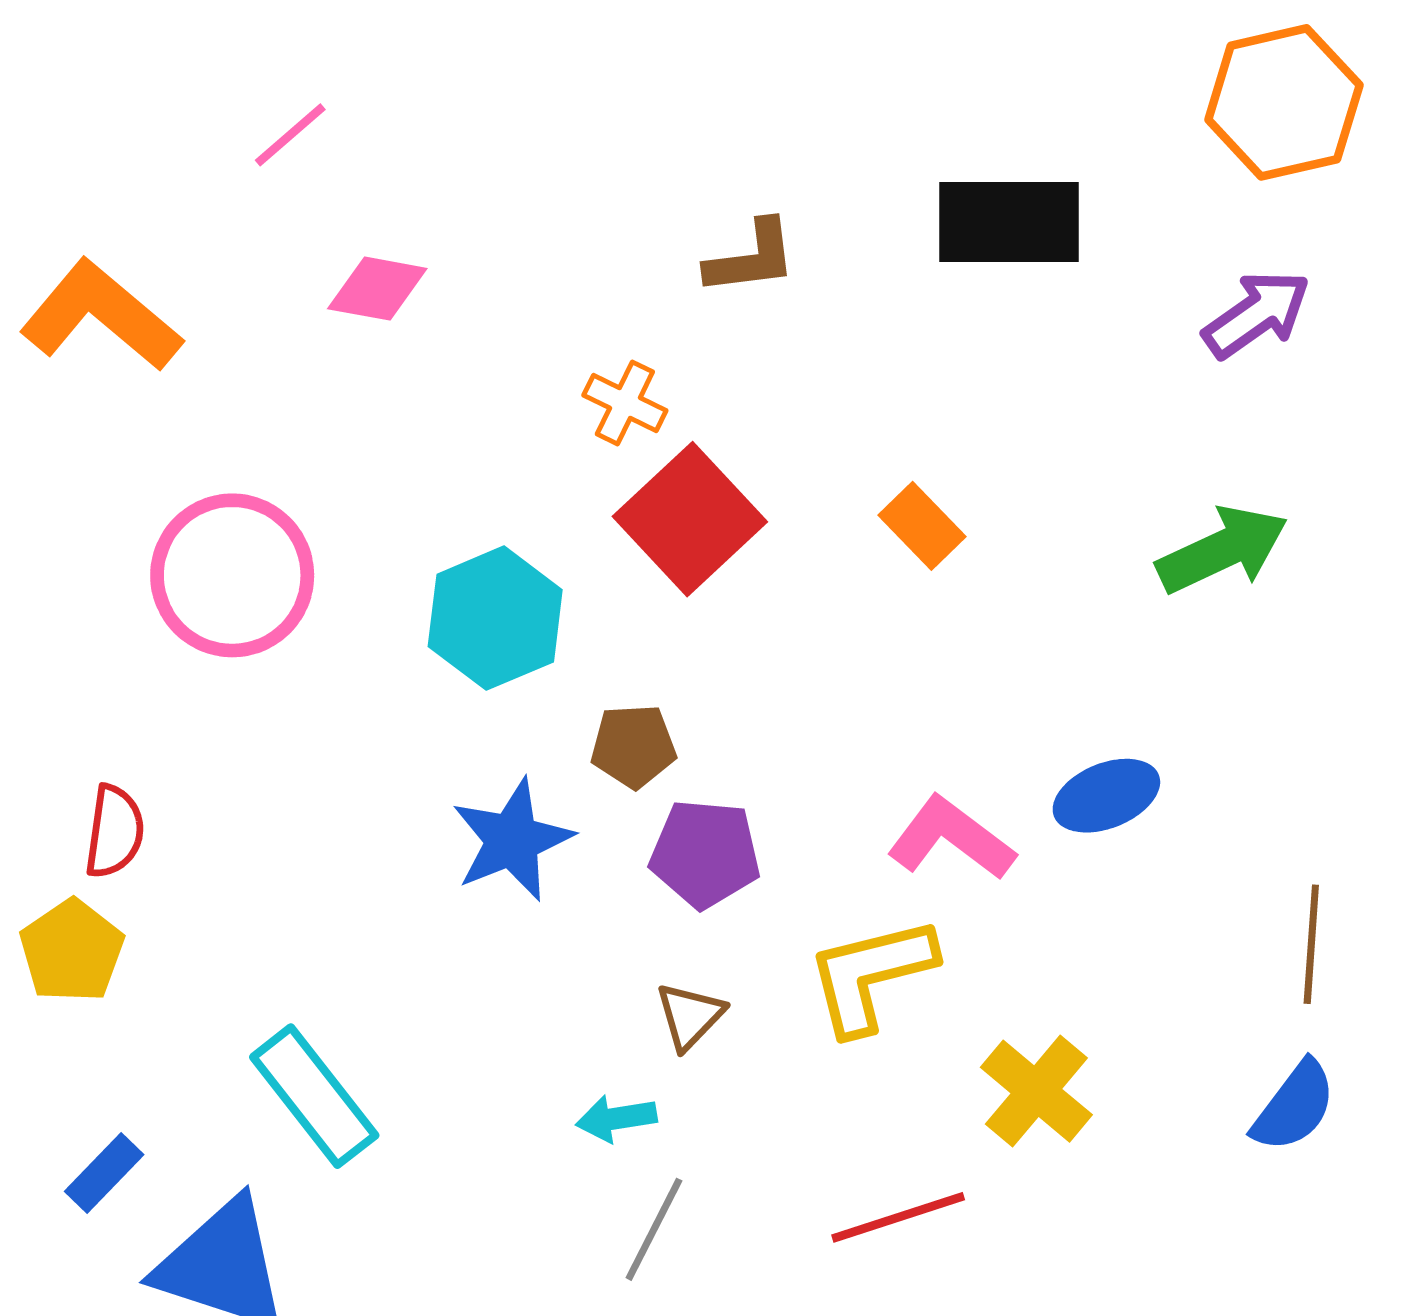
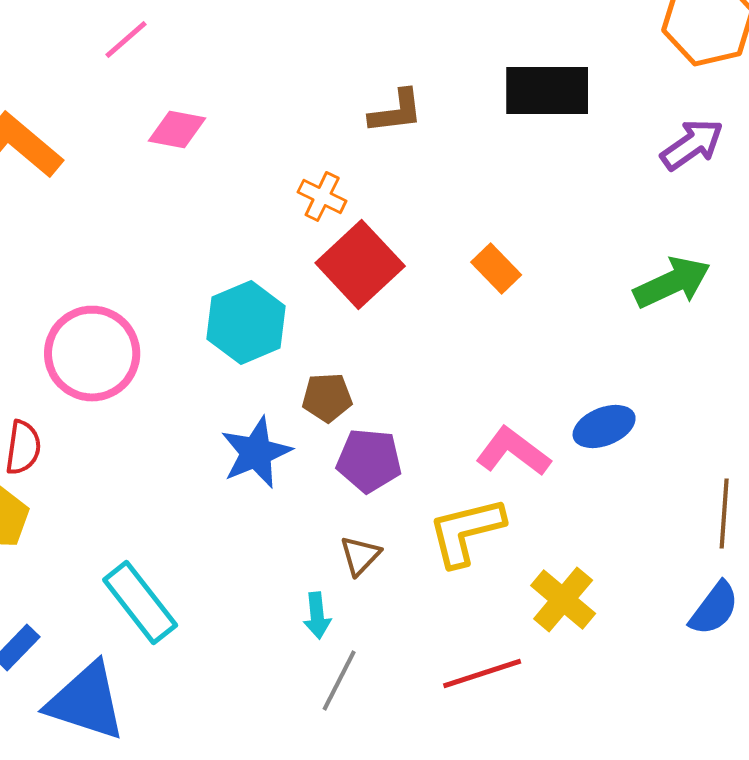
pink circle: (232, 575) -> (92, 354), moved
cyan arrow: (616, 1118) -> (317, 616), turned -87

